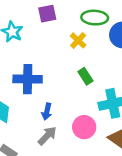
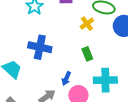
blue arrow: (47, 112) -> (66, 79), moved

